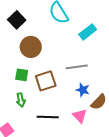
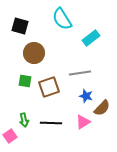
black square: (17, 20) -> (20, 26), turned -30
green arrow: (21, 100) -> (24, 120), moved
pink triangle: (80, 116) -> (83, 122), turned 42

